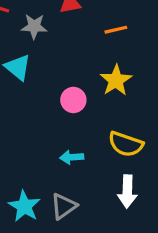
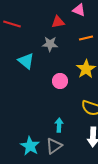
gray star: (34, 26) -> (50, 44), moved
cyan arrow: (72, 157) -> (59, 125), moved, turned 96

